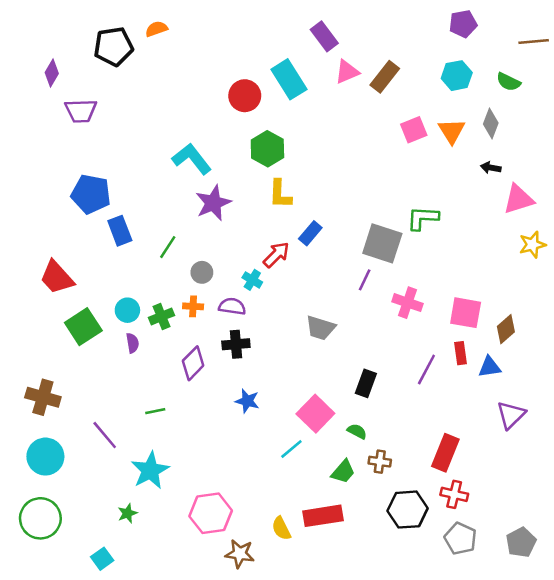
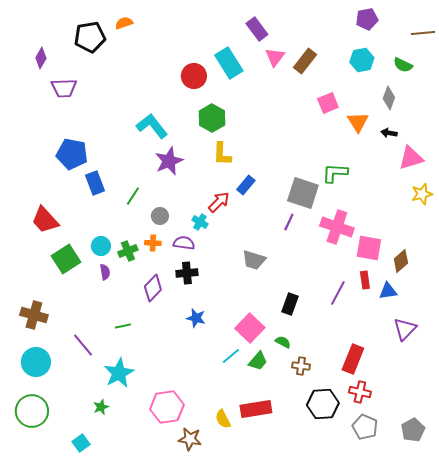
pink triangle: (347, 72) -> (275, 57), turned -30
orange triangle: (452, 131) -> (358, 122), moved
pink cross: (407, 303) -> (337, 227), moved, size x1.4
green trapezoid: (343, 472) -> (258, 361), moved

